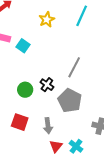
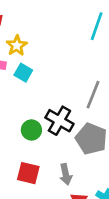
yellow star: (47, 20) -> (17, 46), moved
black cross: (47, 85) -> (59, 121), size x1.5

